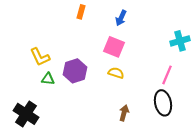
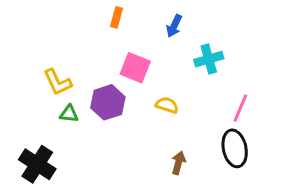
cyan cross: (180, 41) -> (209, 59), moved
pink square: (114, 47) -> (135, 68), moved

